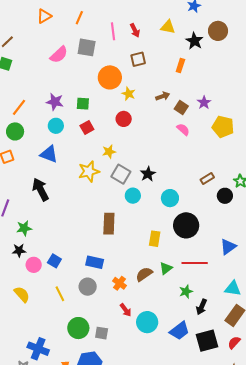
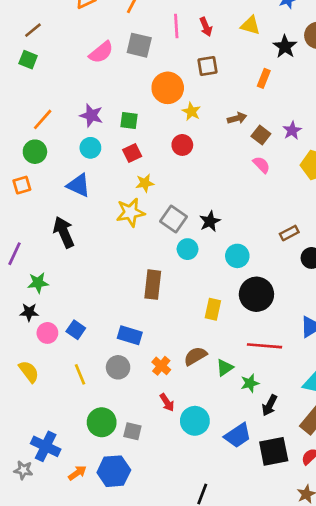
yellow star: (109, 152) -> (145, 183), moved
green triangle: (166, 268) -> (225, 368), moved

